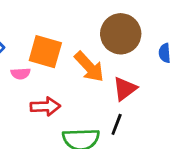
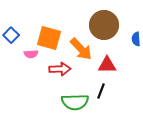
red triangle: (125, 89) -> (107, 65), turned 36
red arrow: (45, 106) -> (60, 69), moved

